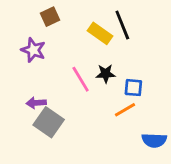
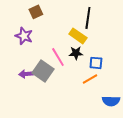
black line: (122, 25) -> (88, 18), turned 30
yellow rectangle: (100, 33) -> (78, 36), moved
gray square: (49, 122) -> (43, 71), moved

